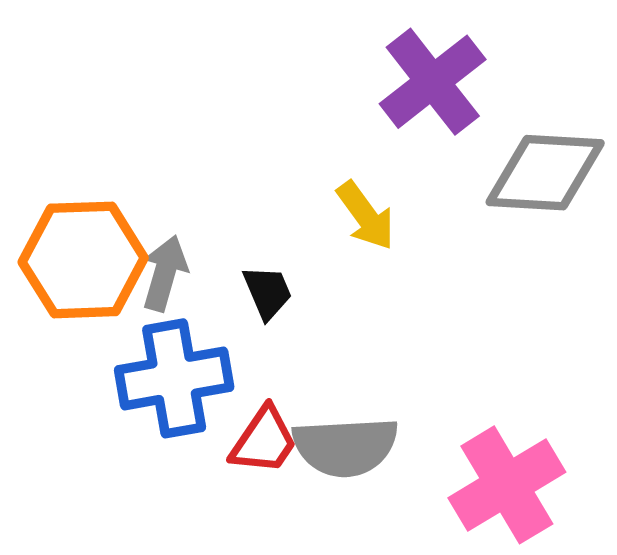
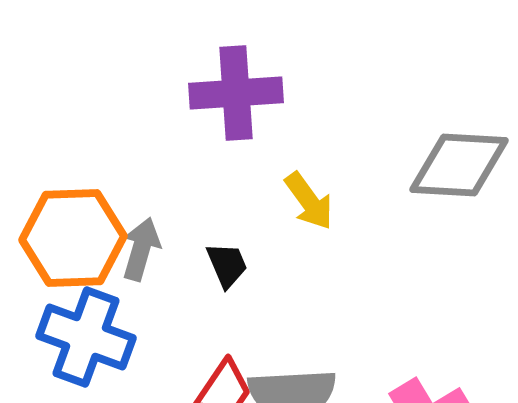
purple cross: (433, 82) -> (236, 93), moved, turned 34
blue cross: (174, 378) -> (86, 337), moved, turned 30

